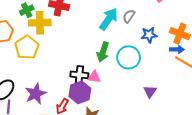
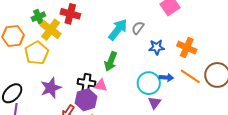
yellow cross: (40, 23) -> (51, 30), turned 35
blue arrow: (177, 49) -> (166, 78), moved
cyan circle: (129, 57) -> (149, 83), moved
purple star: (36, 94) -> (51, 88), moved

